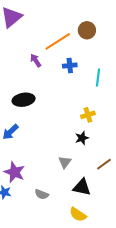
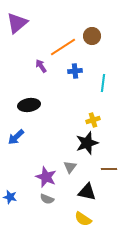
black star: (82, 138) -> (87, 143), size x1.6
brown line: (104, 164) -> (109, 169), turned 35
purple star: (14, 172) -> (46, 177), moved

